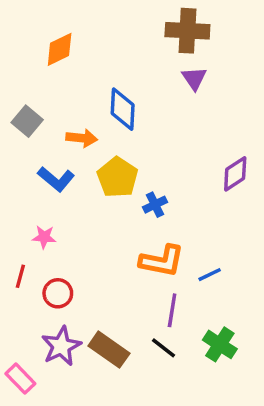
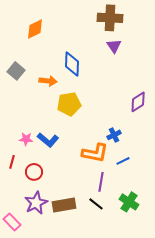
yellow pentagon: (118, 177) -> (69, 104), turned 30
blue L-shape: (56, 179) -> (48, 140), moved
blue cross: (155, 205) -> (114, 135), moved
brown rectangle: (109, 350) -> (64, 205), turned -45

